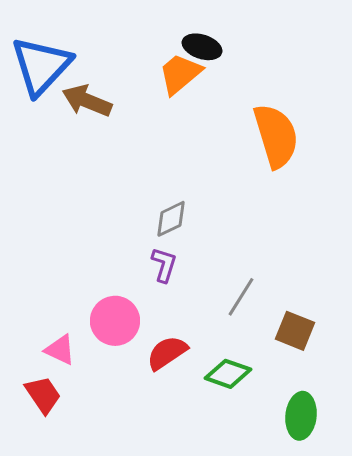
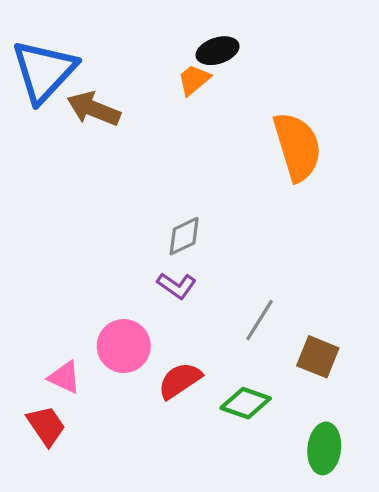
black ellipse: (202, 47) -> (218, 51), turned -36
orange trapezoid: (180, 74) -> (194, 80), size x0.7
purple L-shape: (164, 265) -> (177, 286), turned 108

